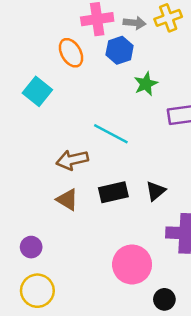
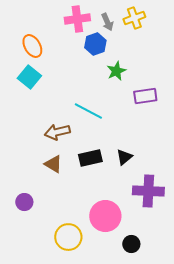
gray arrow: (135, 23) -> (107, 22), turned 60
orange ellipse: (71, 53) -> (32, 46), moved
yellow circle: (37, 291) -> (68, 237), moved

